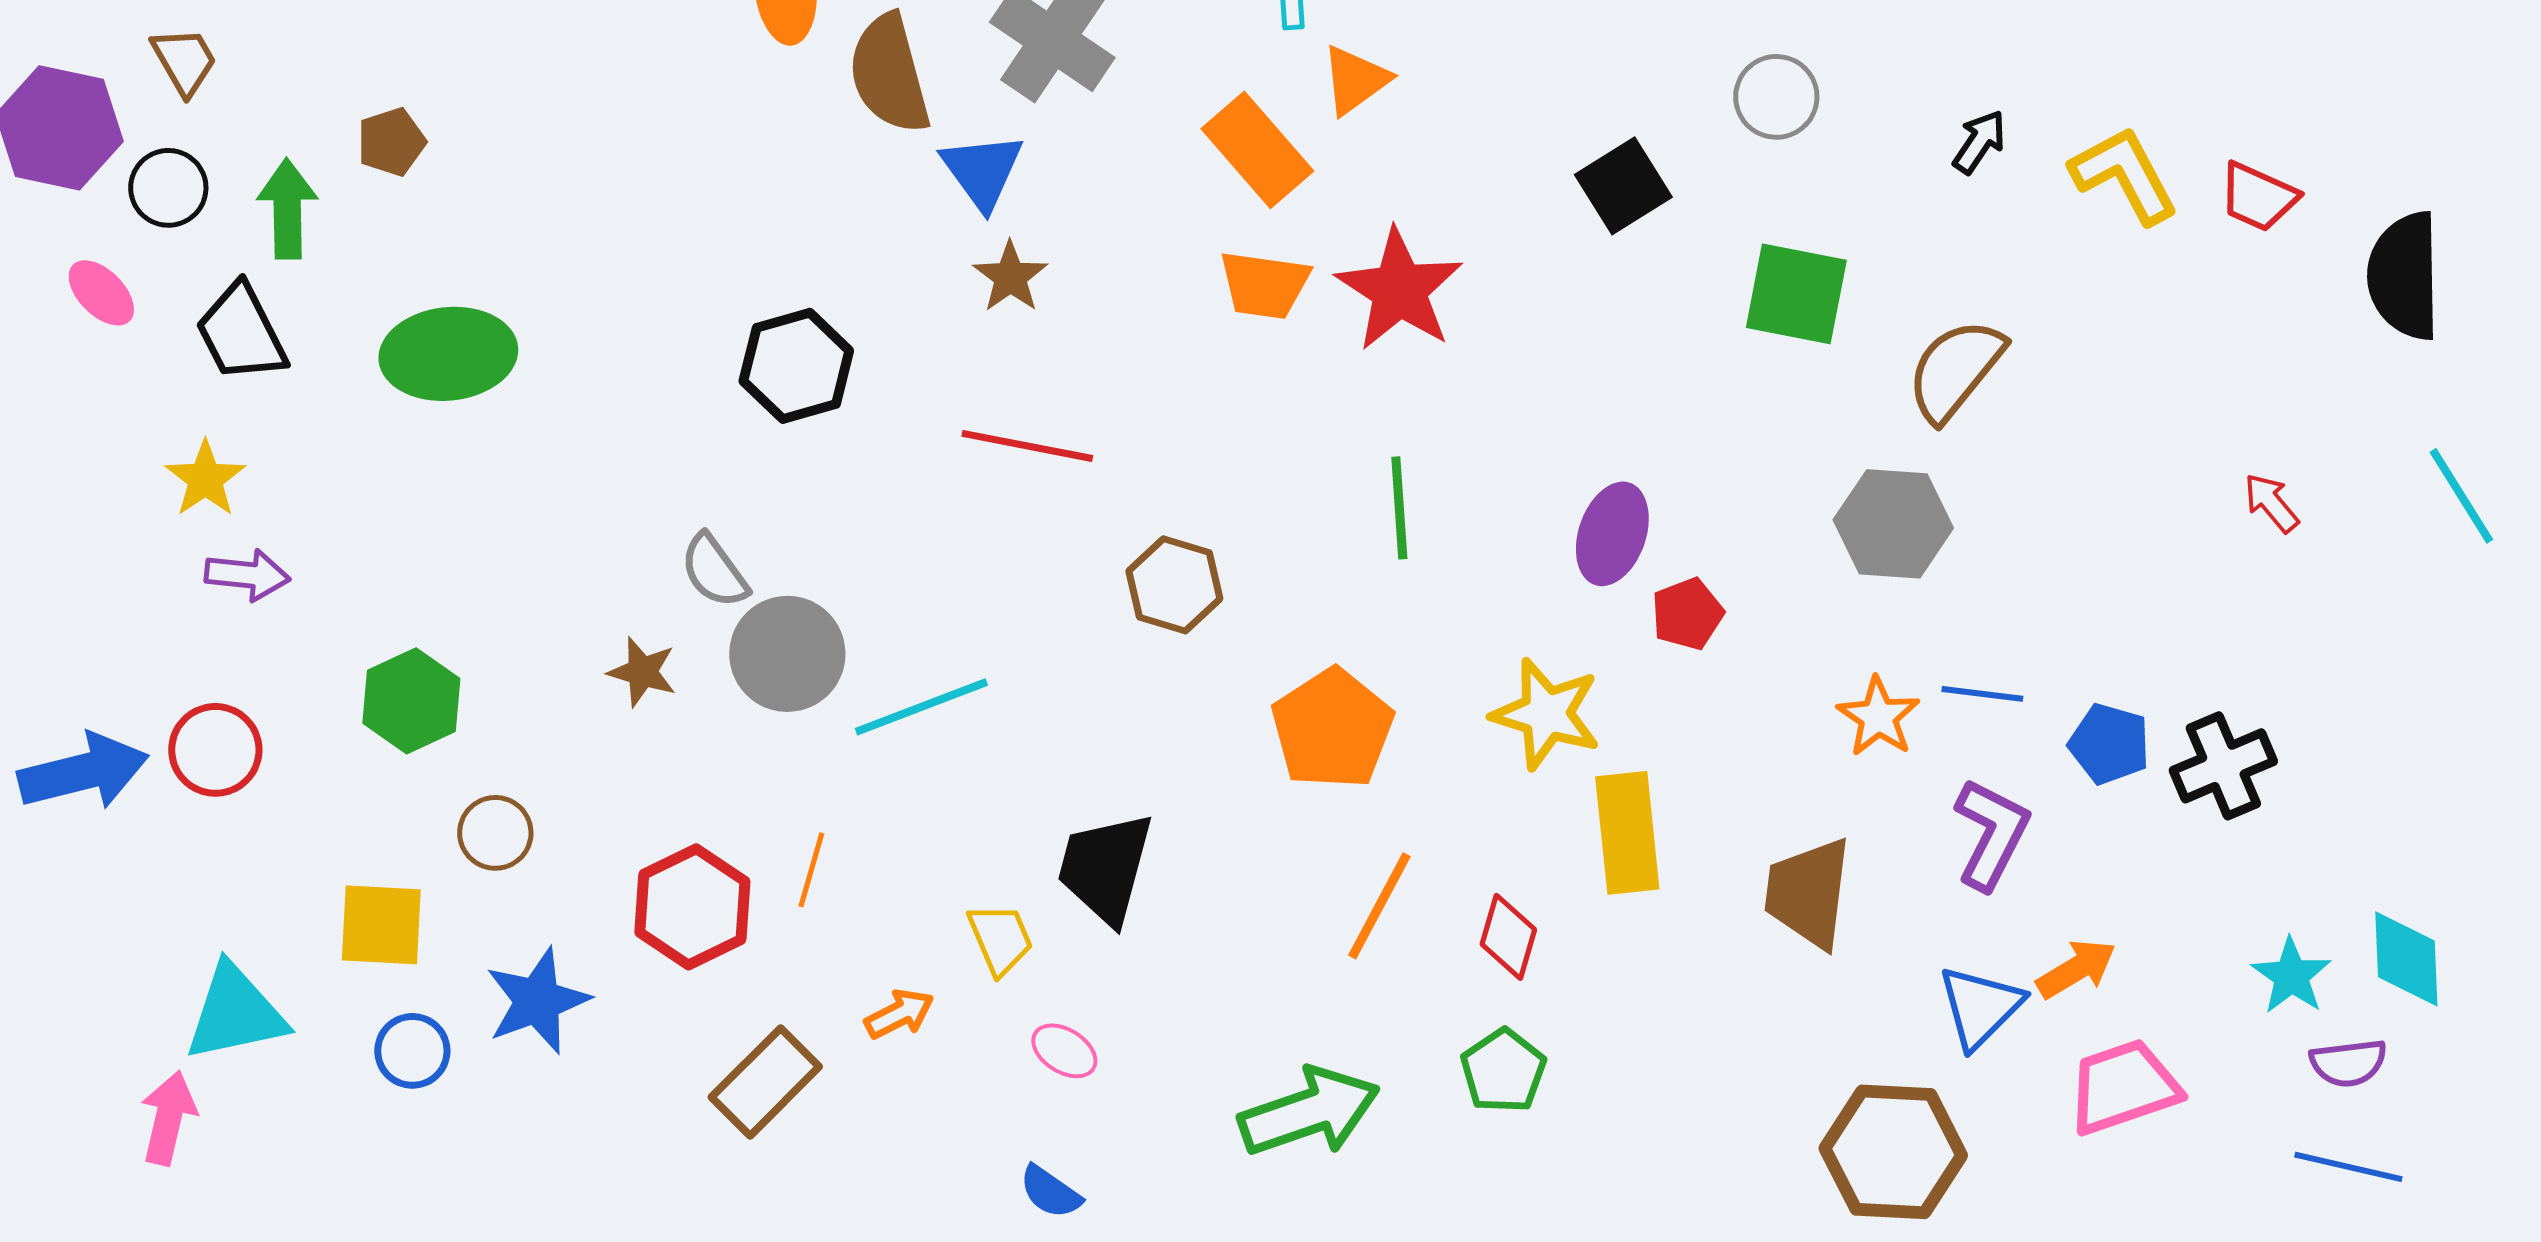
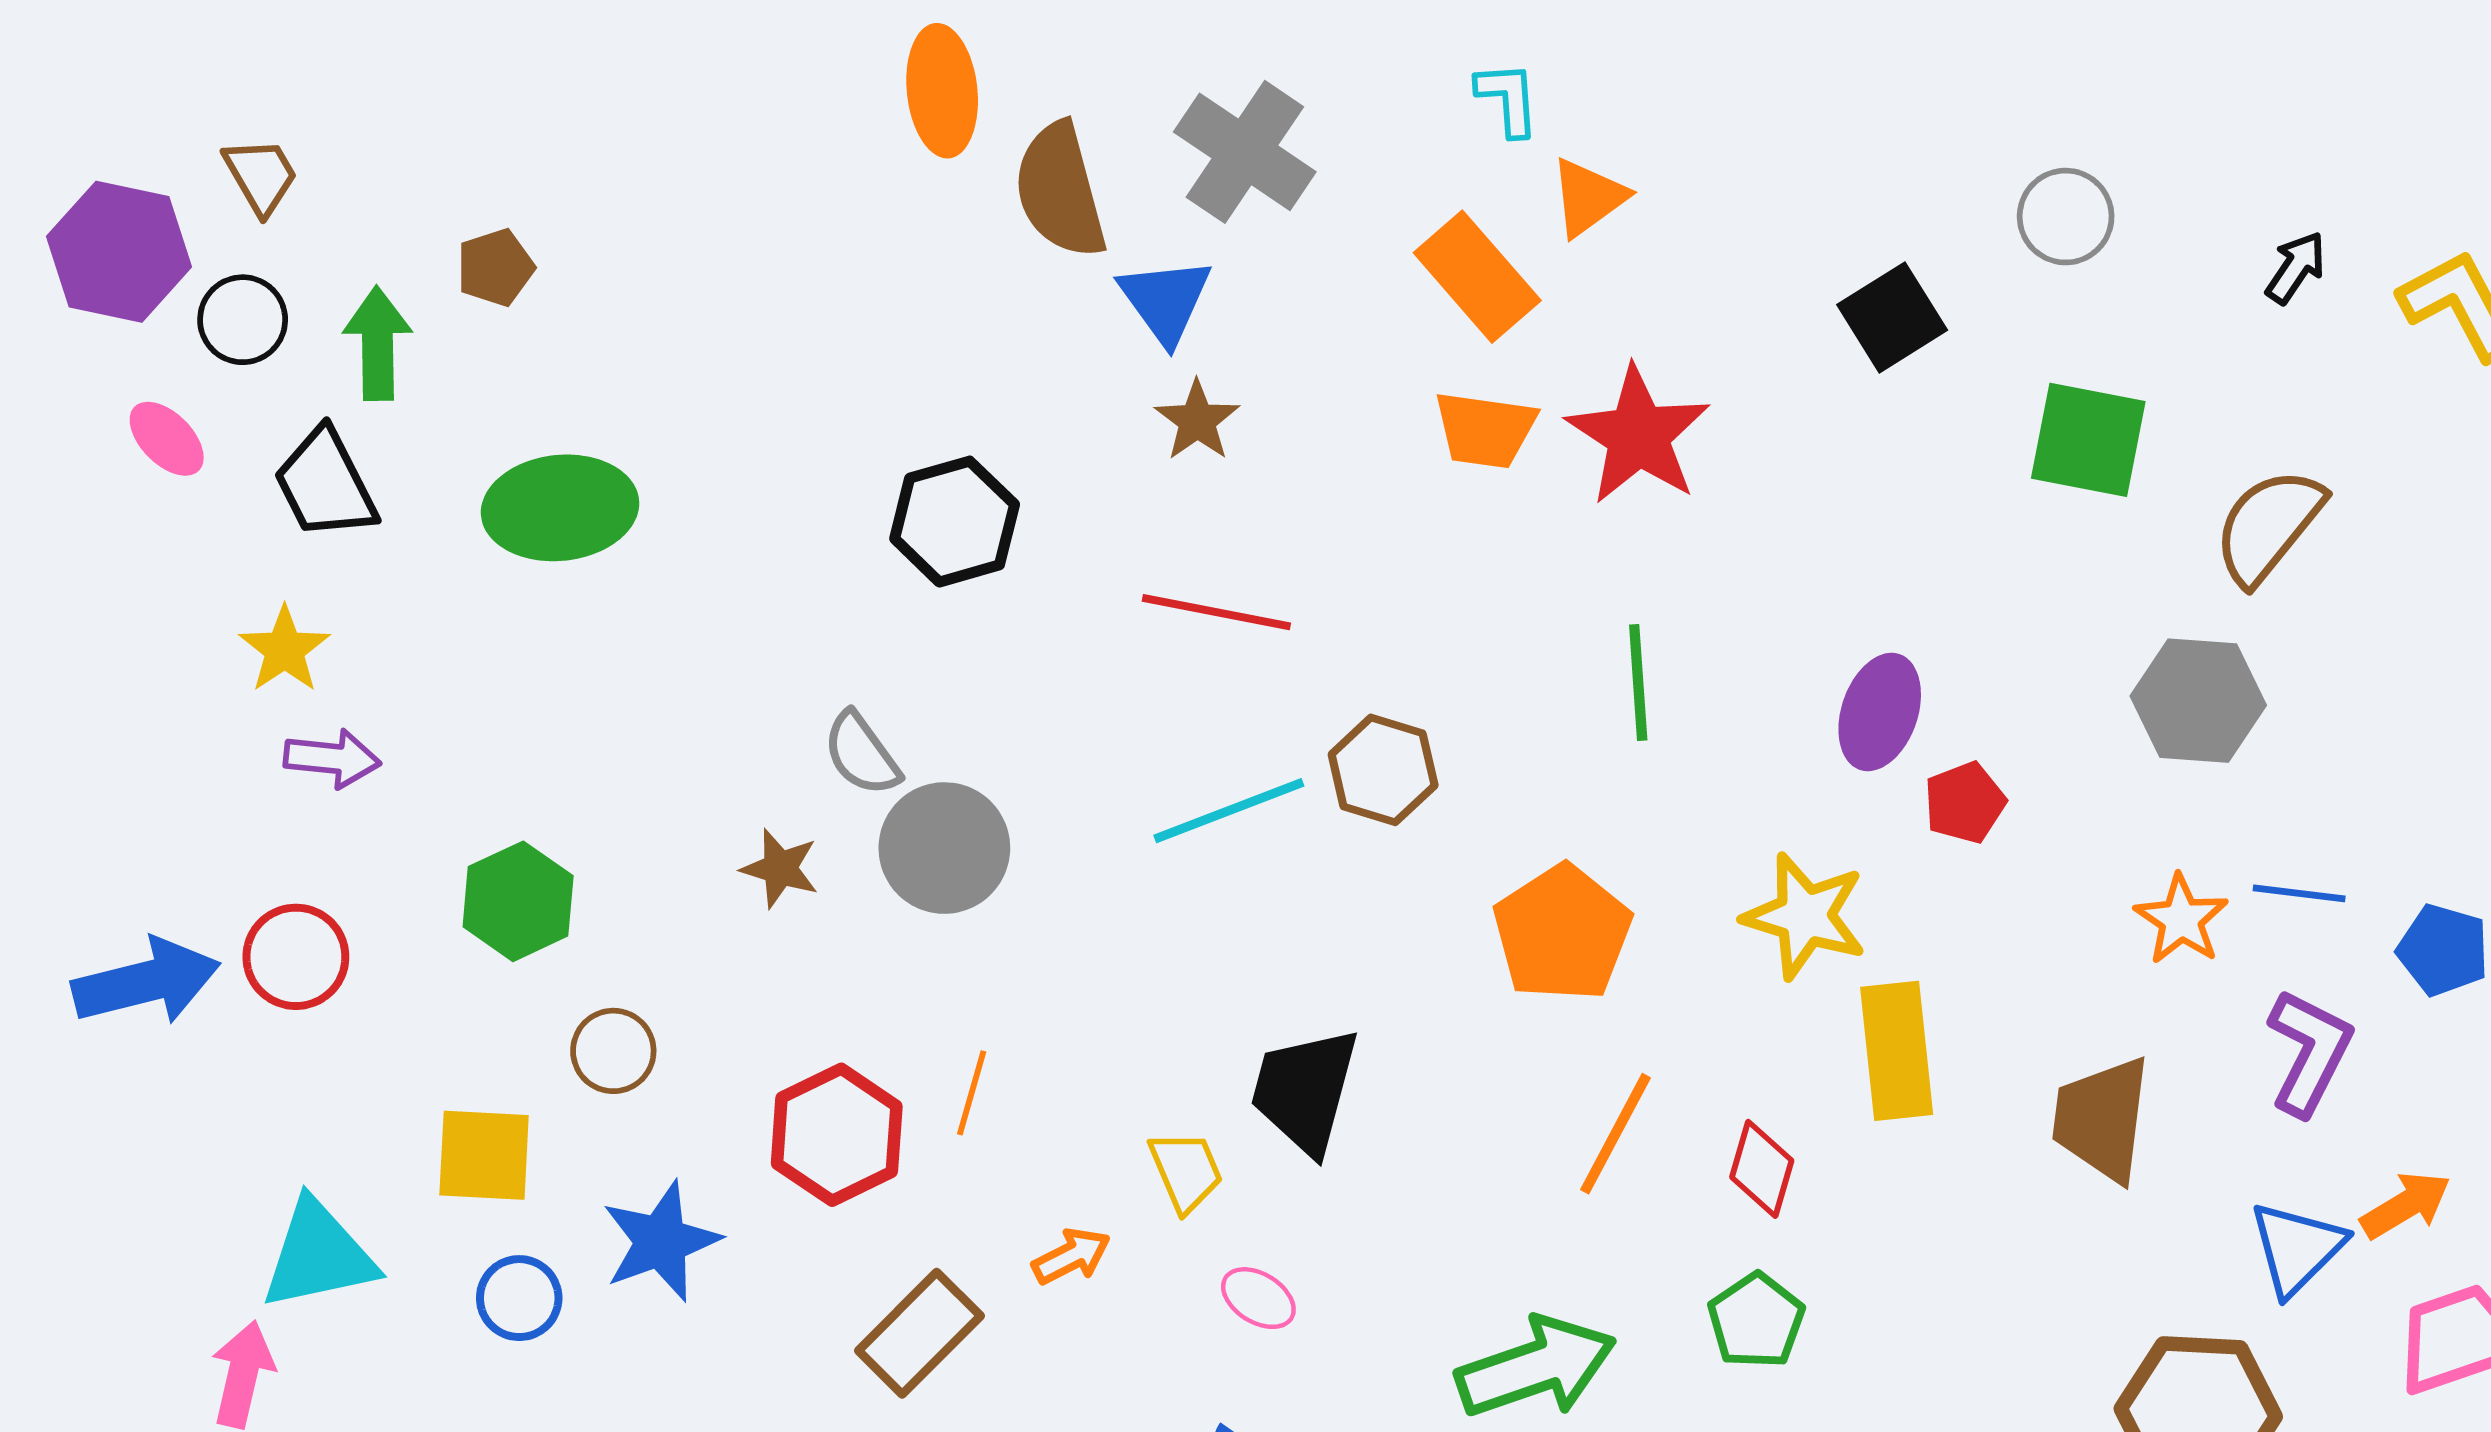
cyan line: (921, 707) -> (1229, 811), moved

